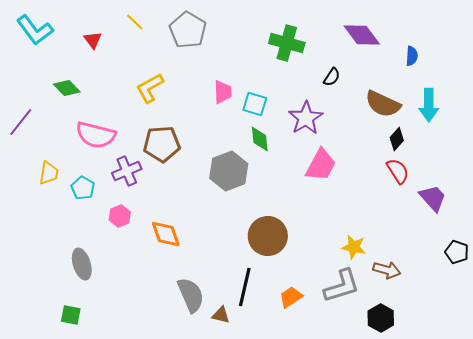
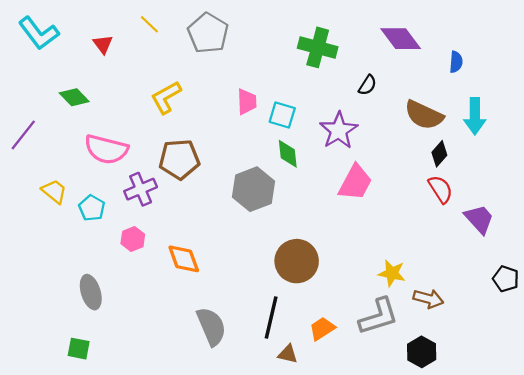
yellow trapezoid: (49, 173) -> (54, 191), turned -60
brown triangle: (221, 315) -> (288, 354), moved

